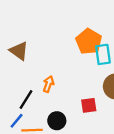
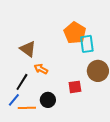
brown triangle: (19, 51) -> (28, 49), moved
orange arrow: (49, 84) -> (41, 69), turned -80

